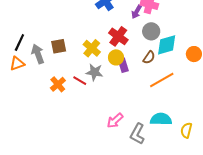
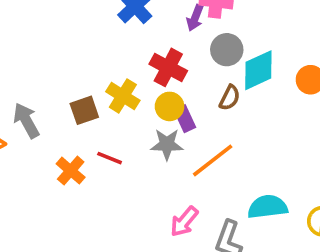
brown square: (59, 46) -> (84, 110), moved
gray star: (94, 72) -> (167, 144), moved
orange line: (162, 80) -> (213, 160), moved

